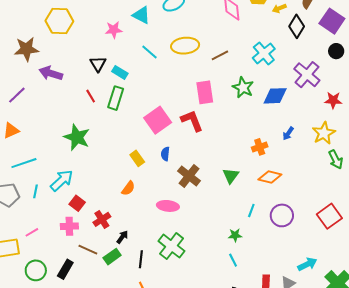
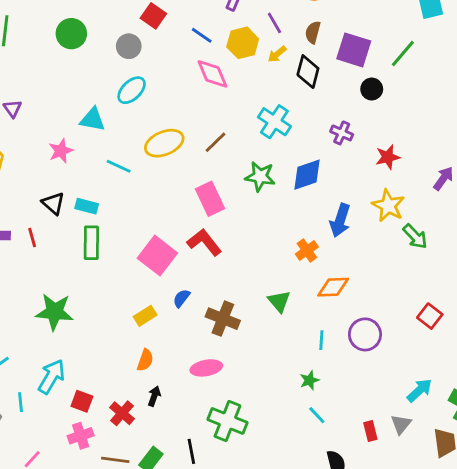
purple cross: (307, 75) -> (342, 133), size x0.6
red line: (91, 96) -> (32, 238), moved, turned 32
blue arrow: (288, 133) -> (340, 220), size x1.6
blue semicircle: (165, 154) -> (181, 298), turned 48
yellow rectangle: (137, 158) -> (145, 316), turned -70
red square: (329, 216) -> (430, 316), size x0.7
black arrow: (122, 237) -> (154, 396), moved

